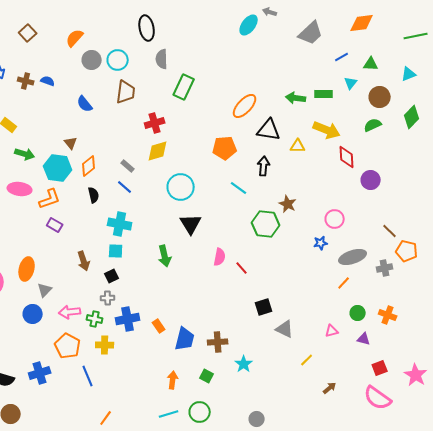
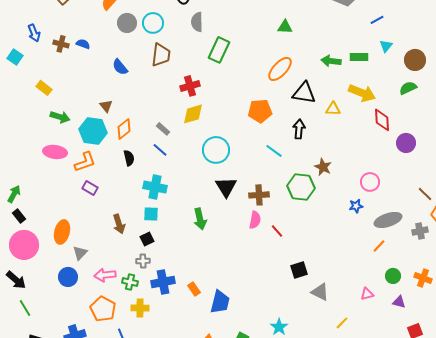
green triangle: (371, 64) -> (285, 27), moved
brown cross: (218, 342) -> (259, 195), moved

